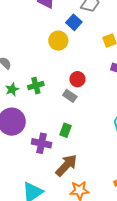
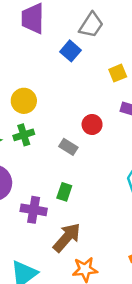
yellow circle: (58, 41) -> (24, 101), moved
red circle: (77, 79) -> (92, 124), moved

